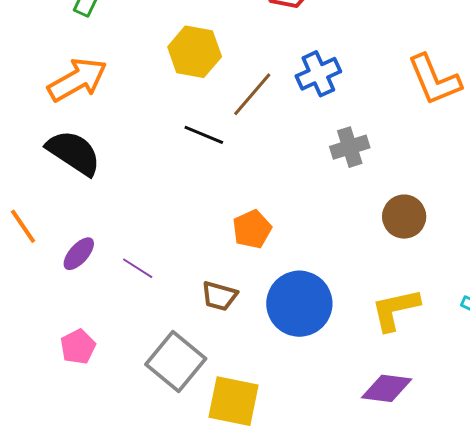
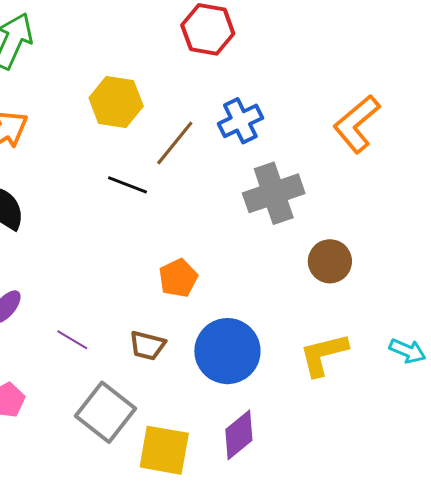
orange L-shape: (434, 80) -> (357, 124), turned 74
gray cross: (350, 147) -> (274, 193), size x1.5
purple line: (138, 268) -> (72, 340), moved
purple diamond: (387, 388) -> (239, 435), moved, turned -45

